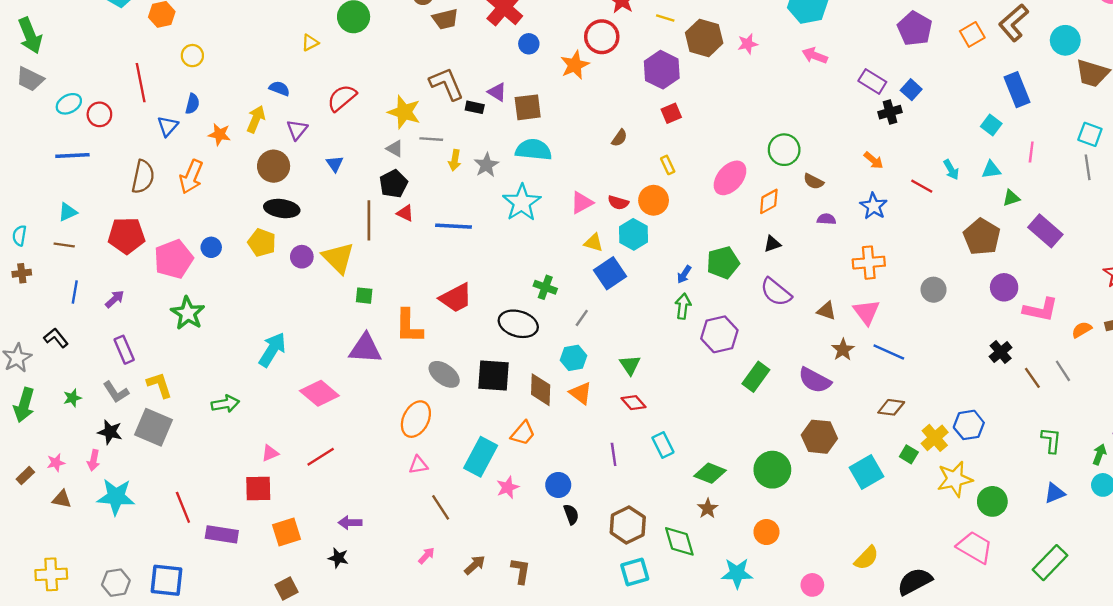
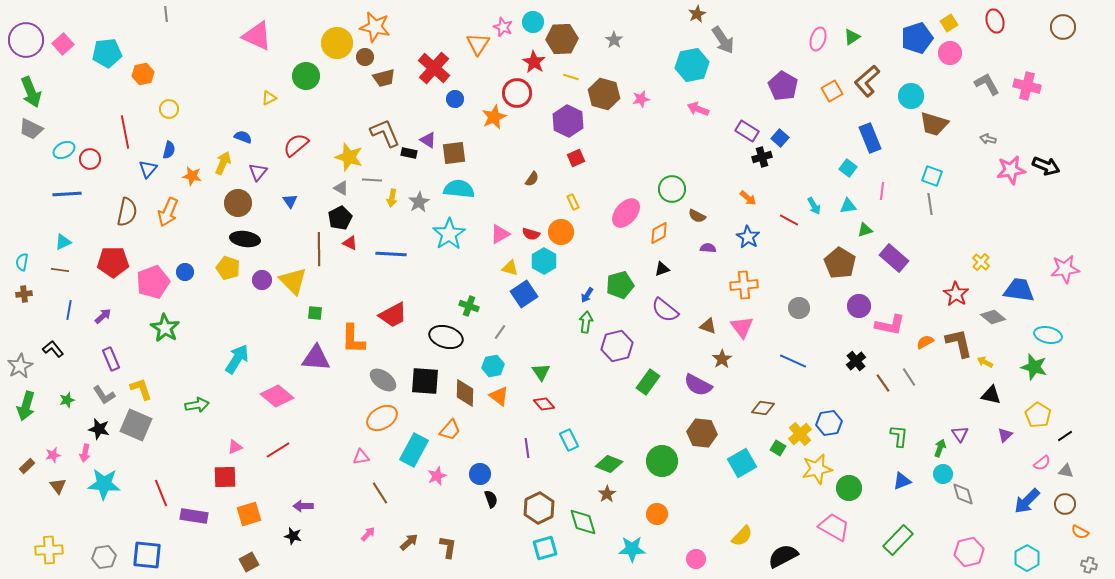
blue line: (889, 352) -> (793, 361), moved
orange ellipse: (416, 419) -> (382, 418), moved, turned 32
brown triangle: (62, 499) -> (58, 486), turned 42

